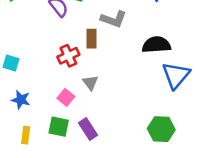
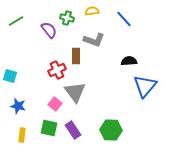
black semicircle: (156, 45) -> (129, 61), size x0.7
gray triangle: (90, 83) -> (75, 92), size x1.6
green hexagon: (161, 129) -> (111, 130), moved

